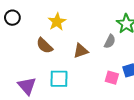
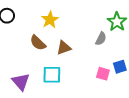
brown triangle: (81, 51) -> (64, 48), moved

